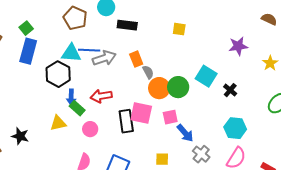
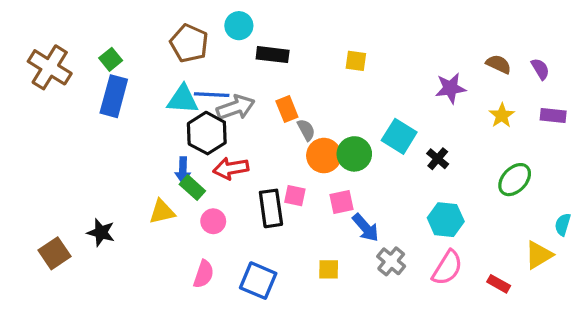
brown semicircle: (269, 19) -> (499, 64), moved
black hexagon: (58, 74) -> (207, 133), moved
pink square: (141, 113) -> (295, 196), size x0.6

